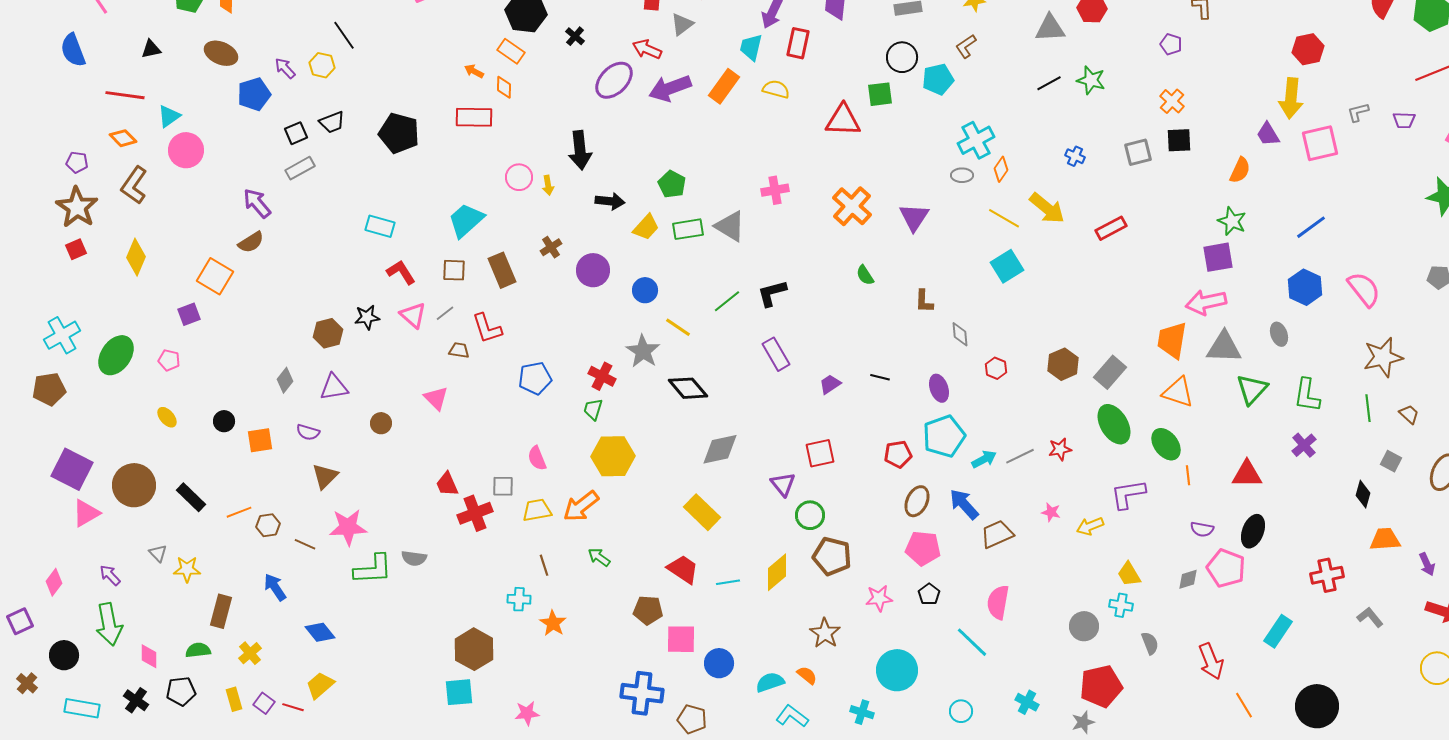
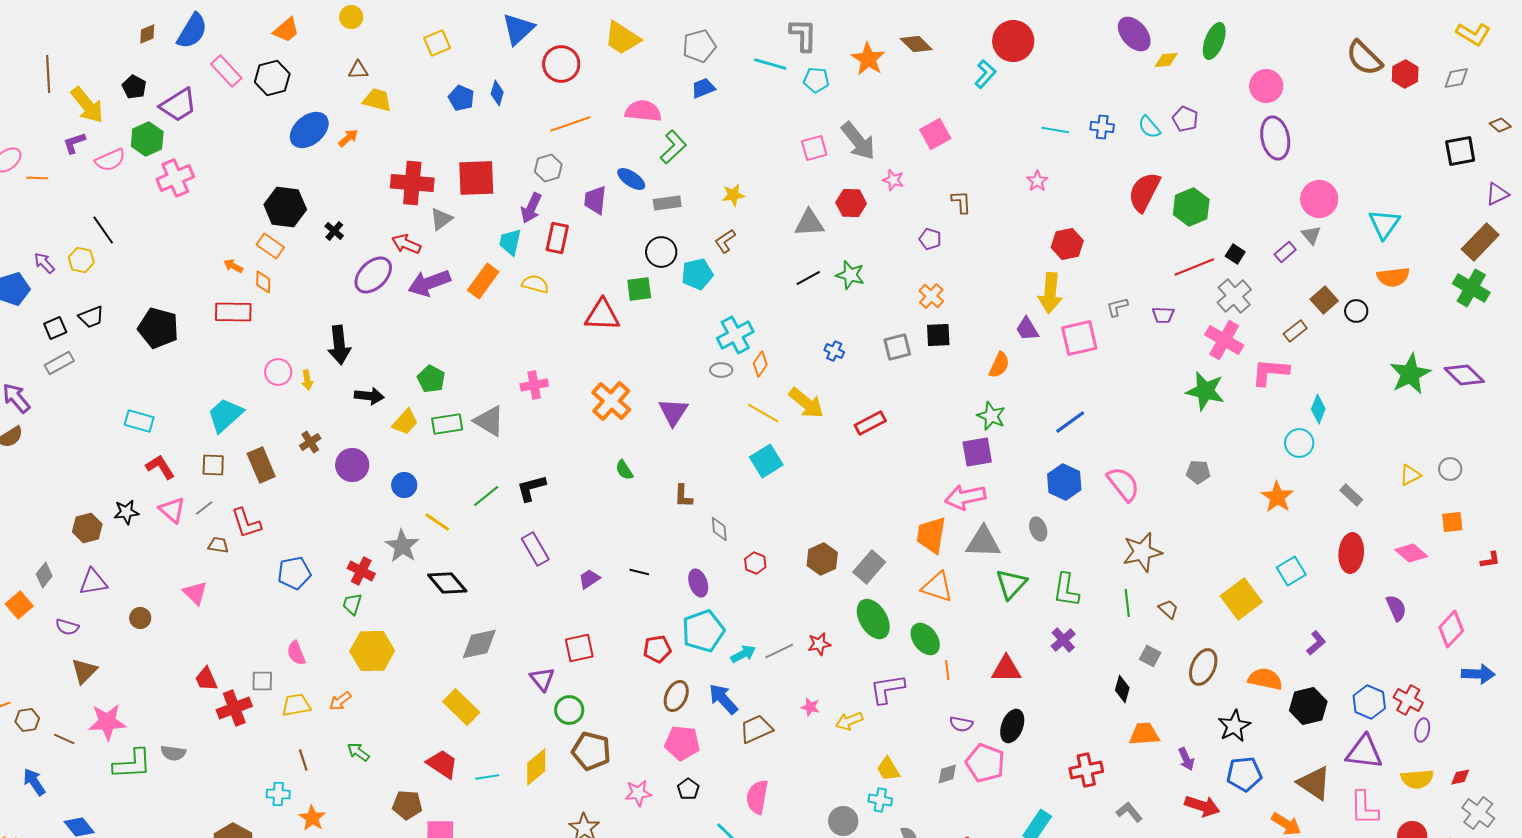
orange square: (260, 440) -> (19, 605), moved, turned -32
orange arrow: (581, 506) -> (340, 701), size x0.6

